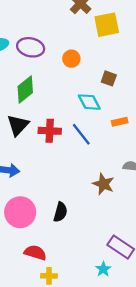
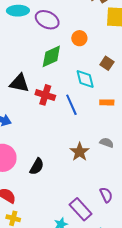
green diamond: (25, 90) -> (51, 56), moved
black triangle: (18, 125) -> (19, 83), turned 45

